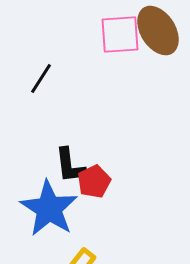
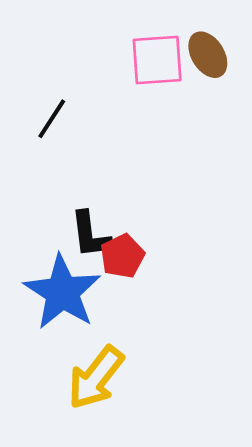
brown ellipse: (158, 31) -> (208, 55), size x0.7

